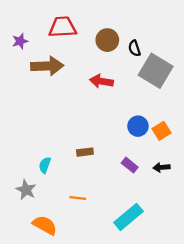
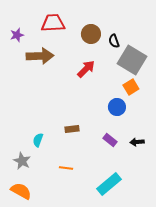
red arrow: (101, 81) -> (86, 69), turned 126
orange square: (162, 131) -> (131, 87), moved
orange semicircle: (45, 225) -> (21, 191), moved

